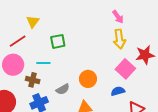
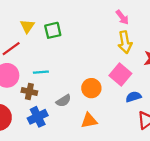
green square: (58, 41) -> (53, 30), moved
pink square: (125, 69) -> (120, 74), moved
blue semicircle: (118, 91) -> (133, 97), moved

